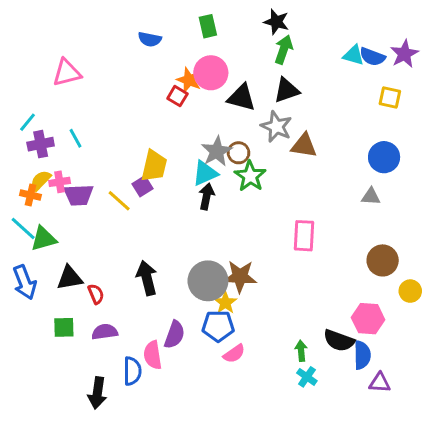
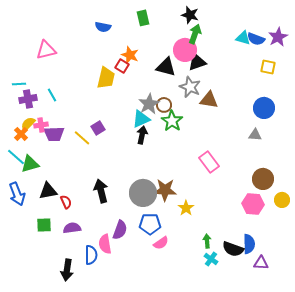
pink circle: (211, 73) -> (185, 50), moved
cyan line: (28, 122) -> (19, 84), turned 48
yellow trapezoid: (154, 166) -> (106, 78), moved
orange cross: (30, 195) -> (21, 134), turned 32
pink rectangle: (304, 236) -> (209, 162), turned -40
yellow star: (225, 303) -> (186, 208), moved
pink hexagon: (368, 319) -> (253, 204), moved
black semicircle: (339, 341) -> (233, 249), moved

